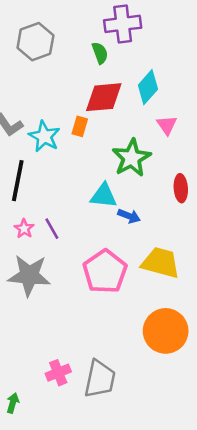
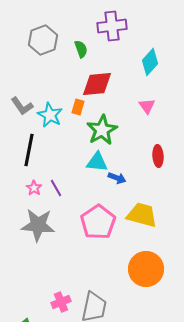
green semicircle: (100, 53) -> (81, 49), moved
cyan diamond: (148, 87) -> (150, 62), moved
green star: (132, 158) -> (102, 130), moved

